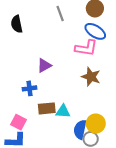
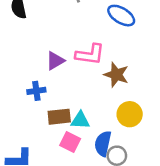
pink L-shape: (86, 48) -> (90, 54), moved
pink square: (18, 122) -> (70, 142), moved
yellow circle: (96, 124) -> (130, 114), moved

